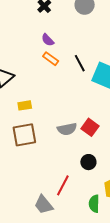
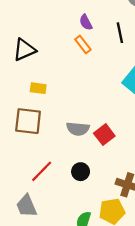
black line: (80, 63) -> (120, 33), moved
black circle: (88, 162) -> (81, 172), moved
red line: (63, 185) -> (42, 171), moved

